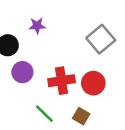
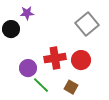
purple star: (37, 26) -> (27, 13), moved
purple circle: (22, 72) -> (28, 68), moved

